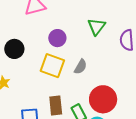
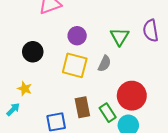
green triangle: (96, 27) -> (120, 37), moved

